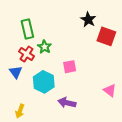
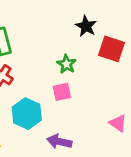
green star: (44, 47) -> (66, 64), moved

